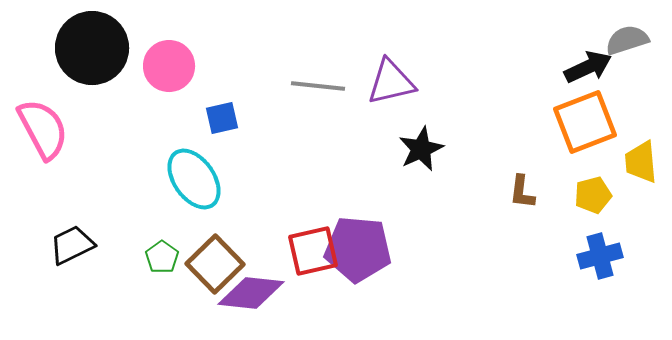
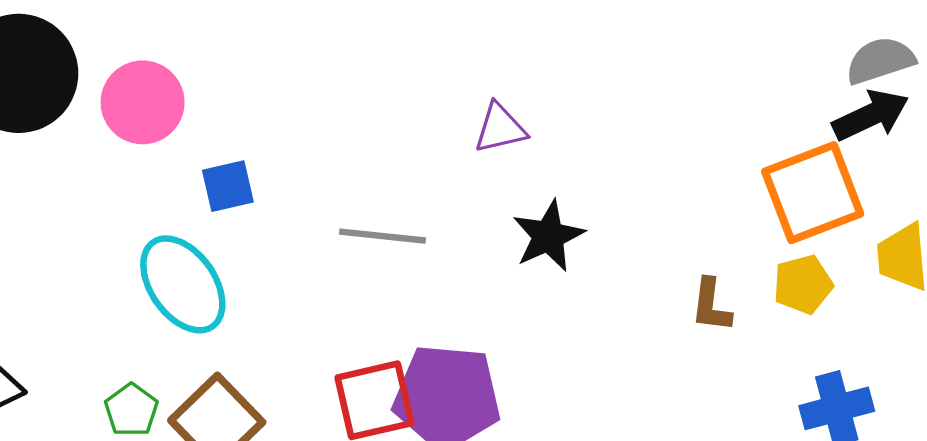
black arrow: (588, 67) -> (871, 115), moved
purple triangle: (391, 82) -> (500, 128), size x0.7
gray line: (318, 86) -> (383, 236), moved
yellow pentagon: (593, 195) -> (803, 284), moved

